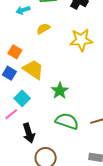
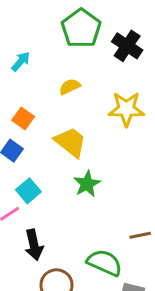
cyan arrow: (23, 10) -> (21, 61), moved, turned 144
yellow trapezoid: (33, 70) -> (71, 142), moved
green semicircle: (67, 121) -> (104, 263), moved

